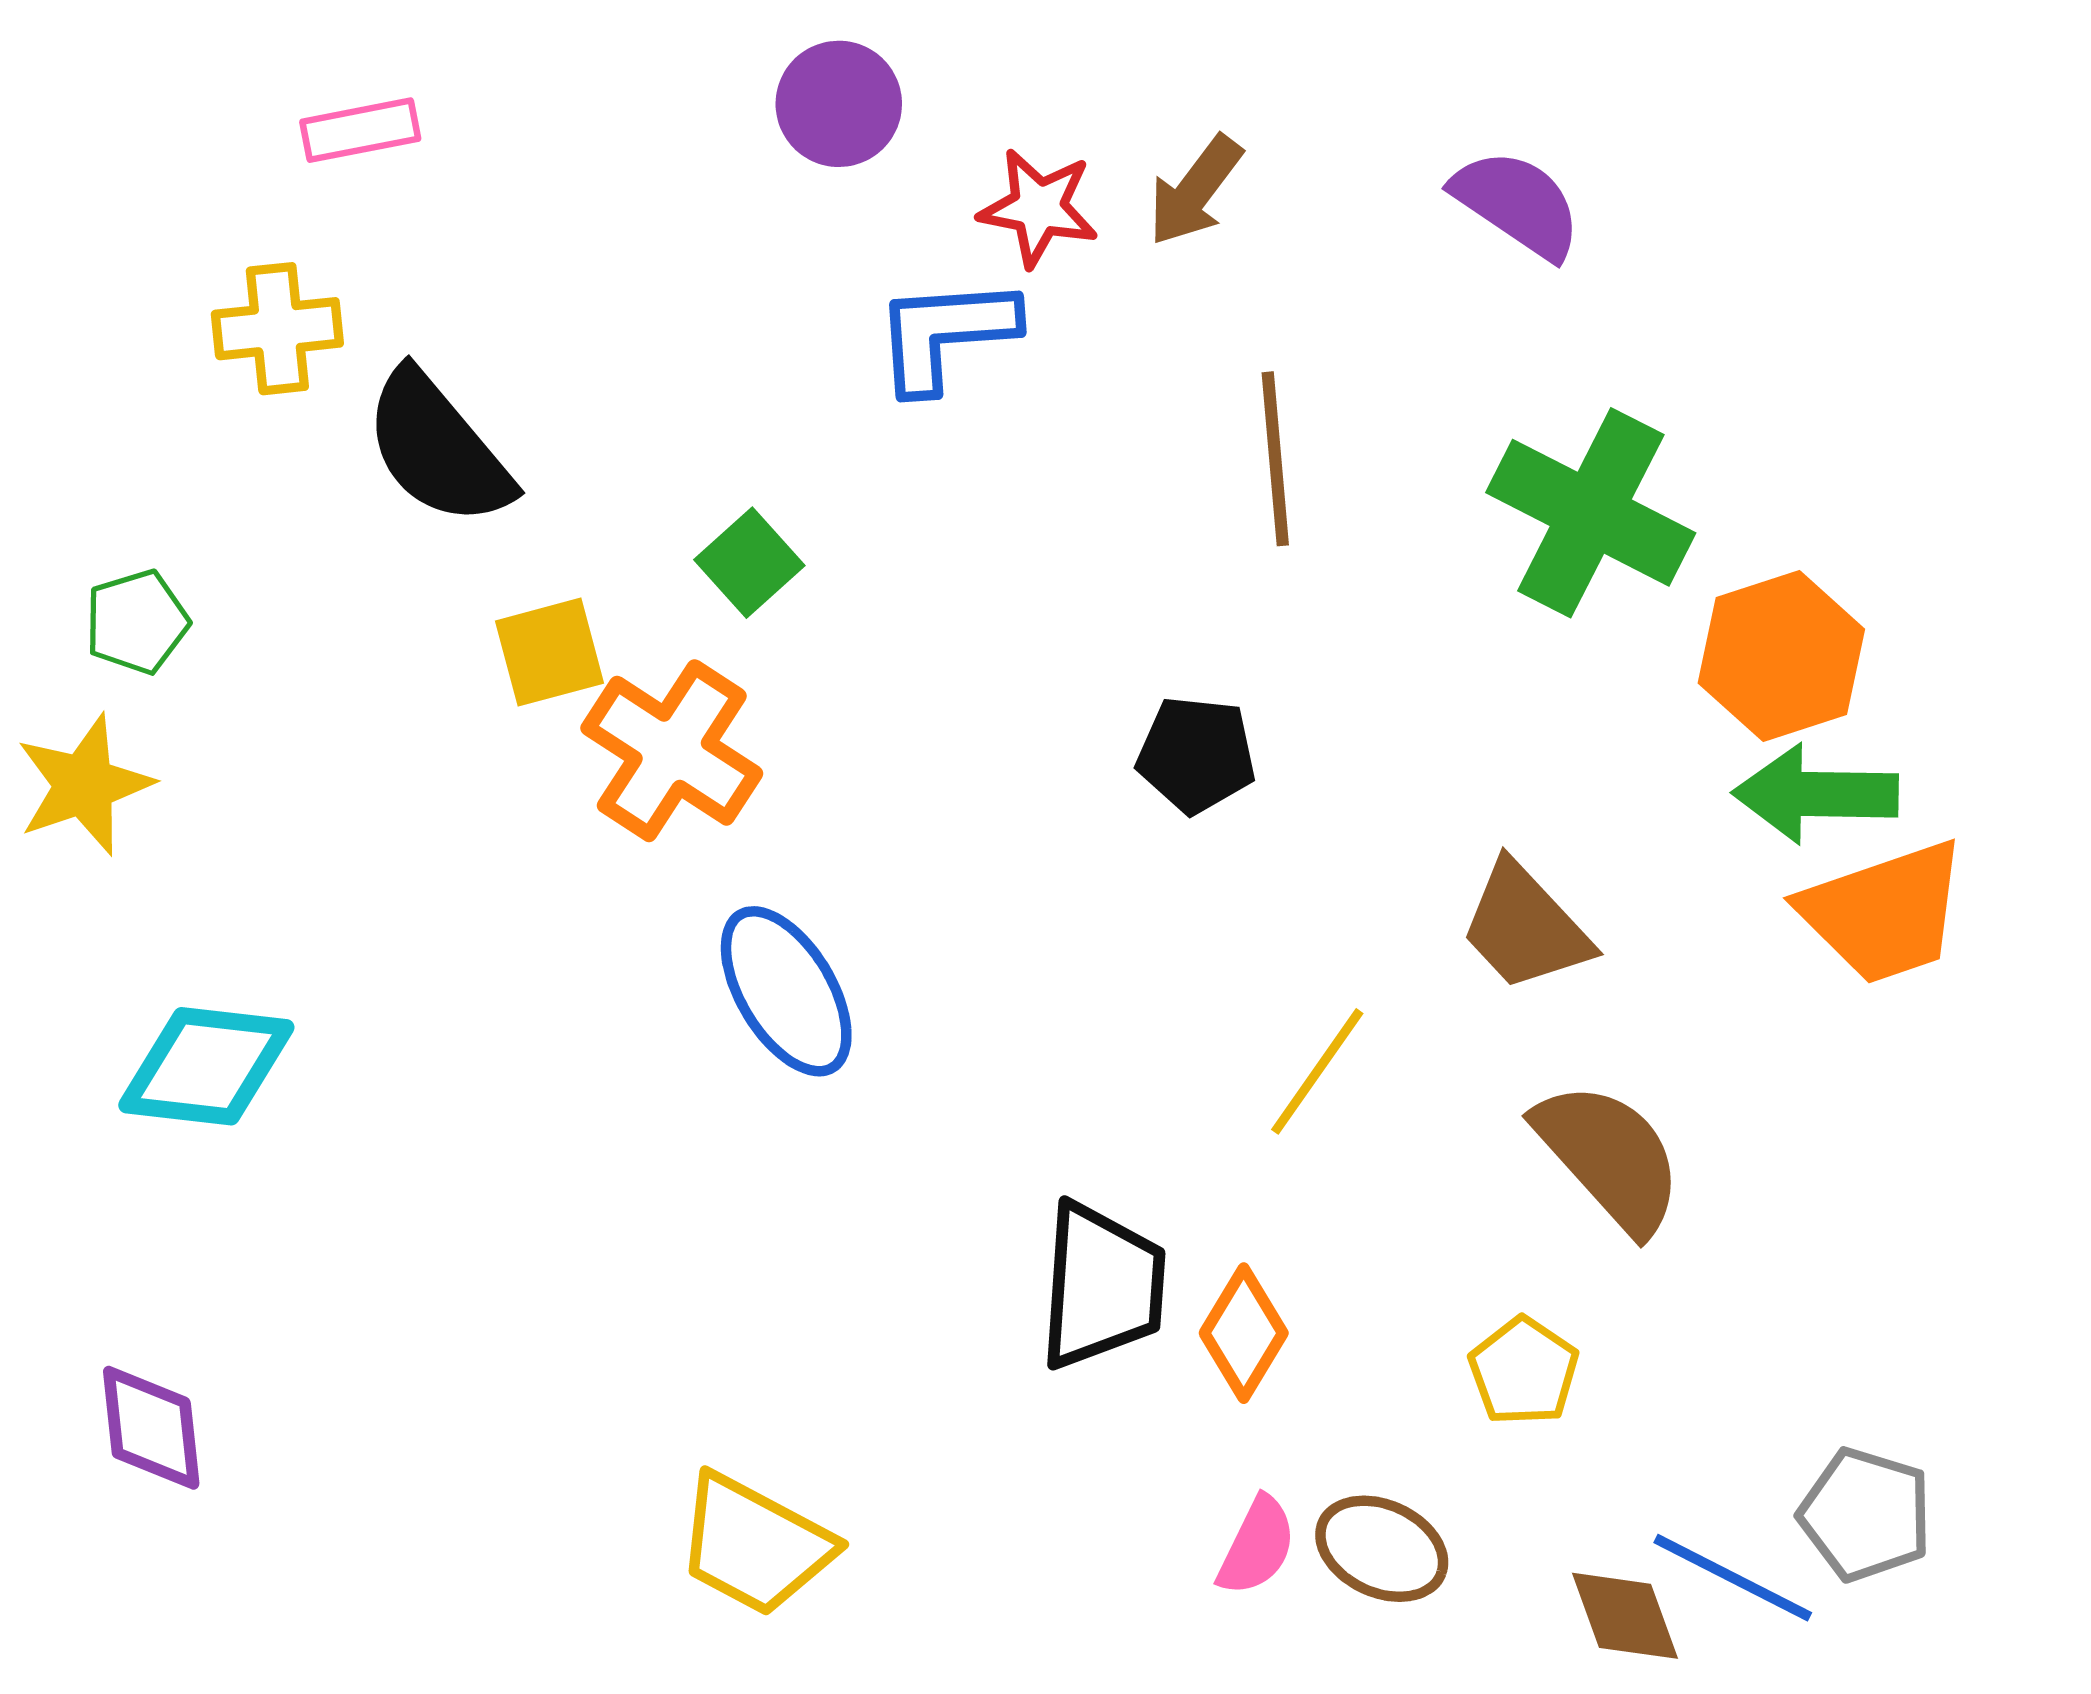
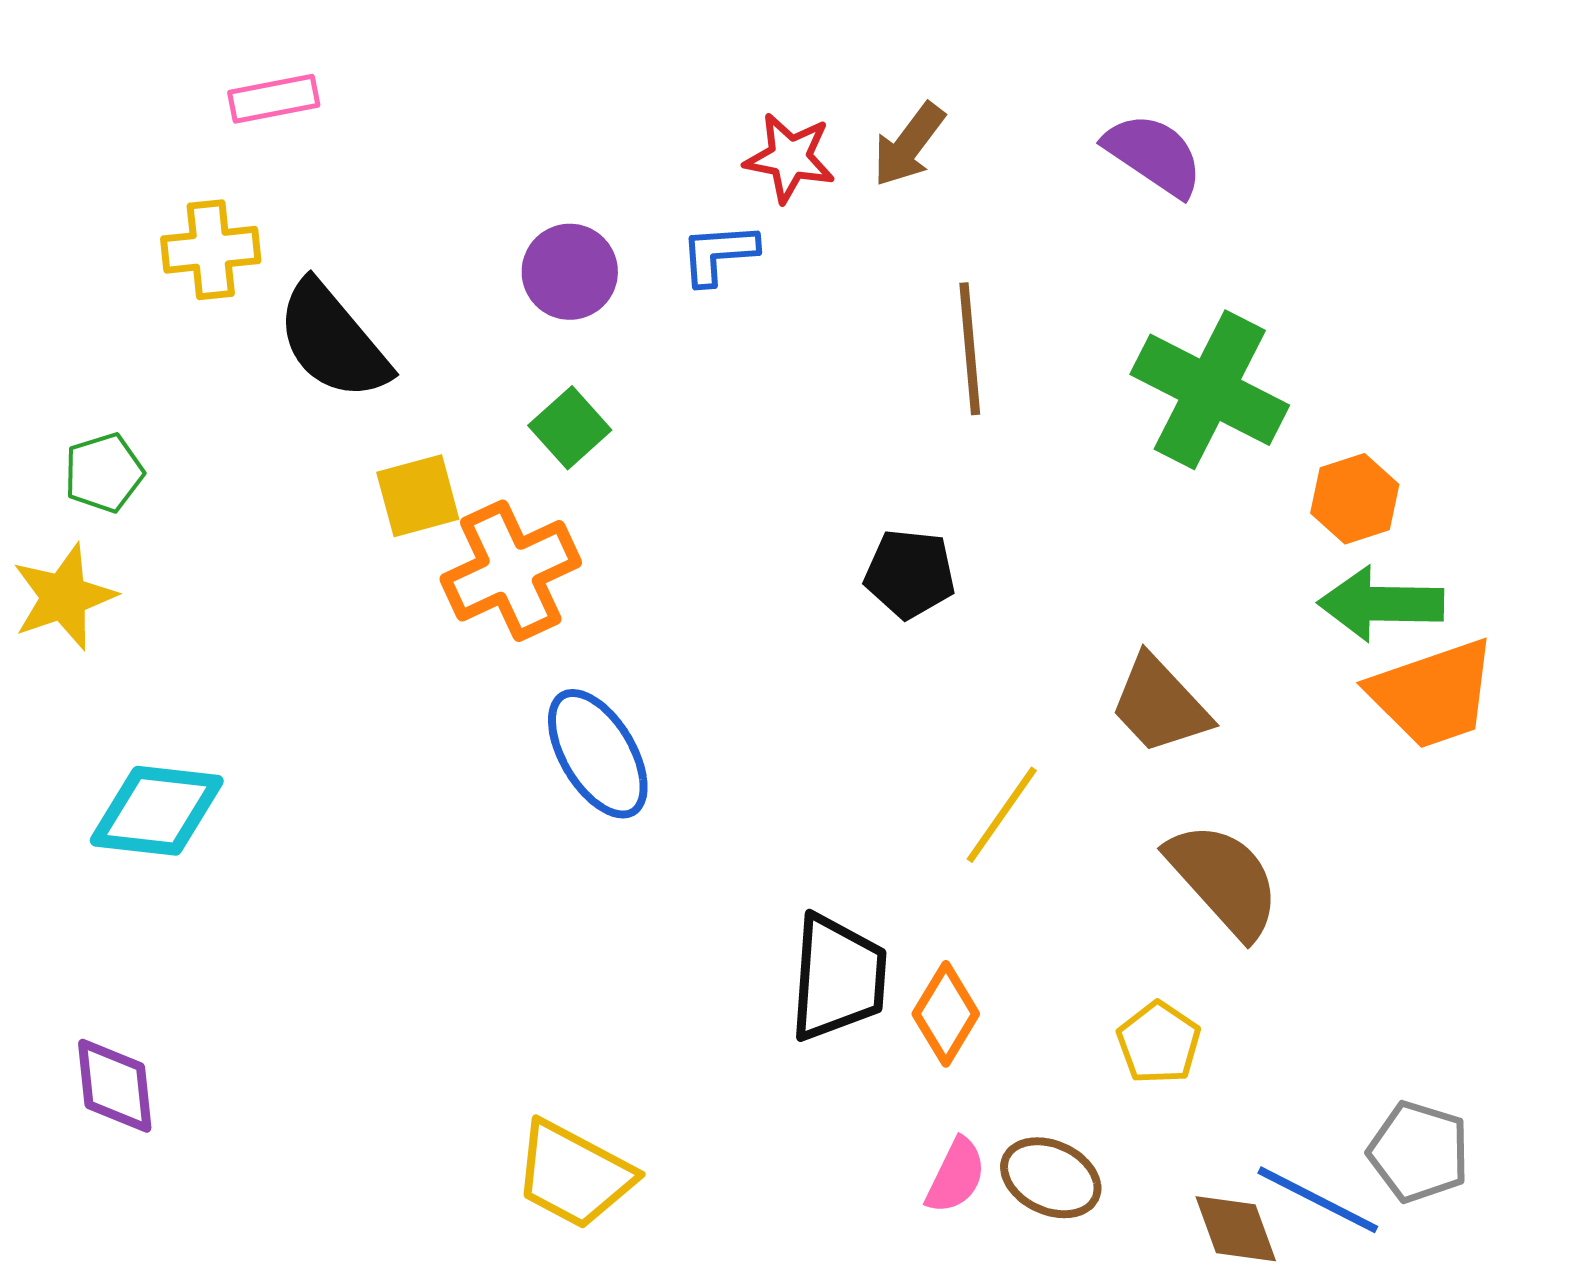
purple circle: (839, 104) -> (570, 272), moved
blue L-shape: (945, 334) -> (719, 254), size x0.7
orange hexagon: (1781, 656) -> (1355, 499), size x0.7
orange cross: (672, 751) -> (511, 571), turned 32

